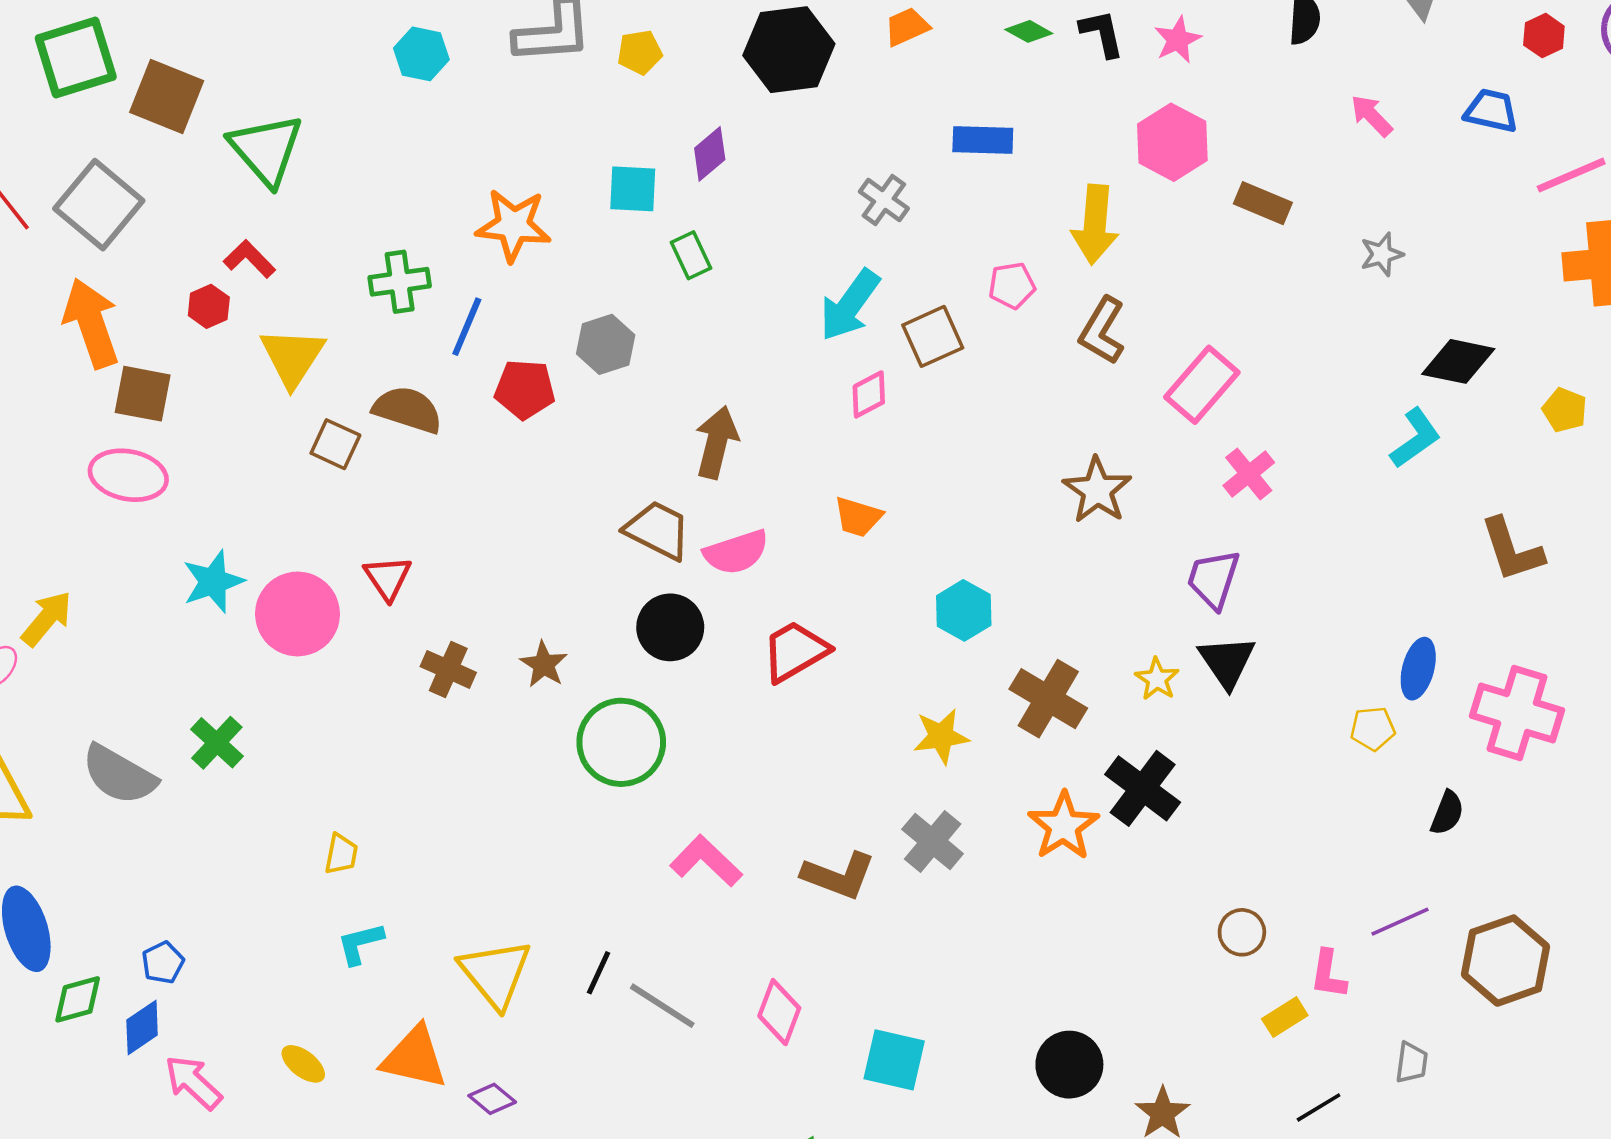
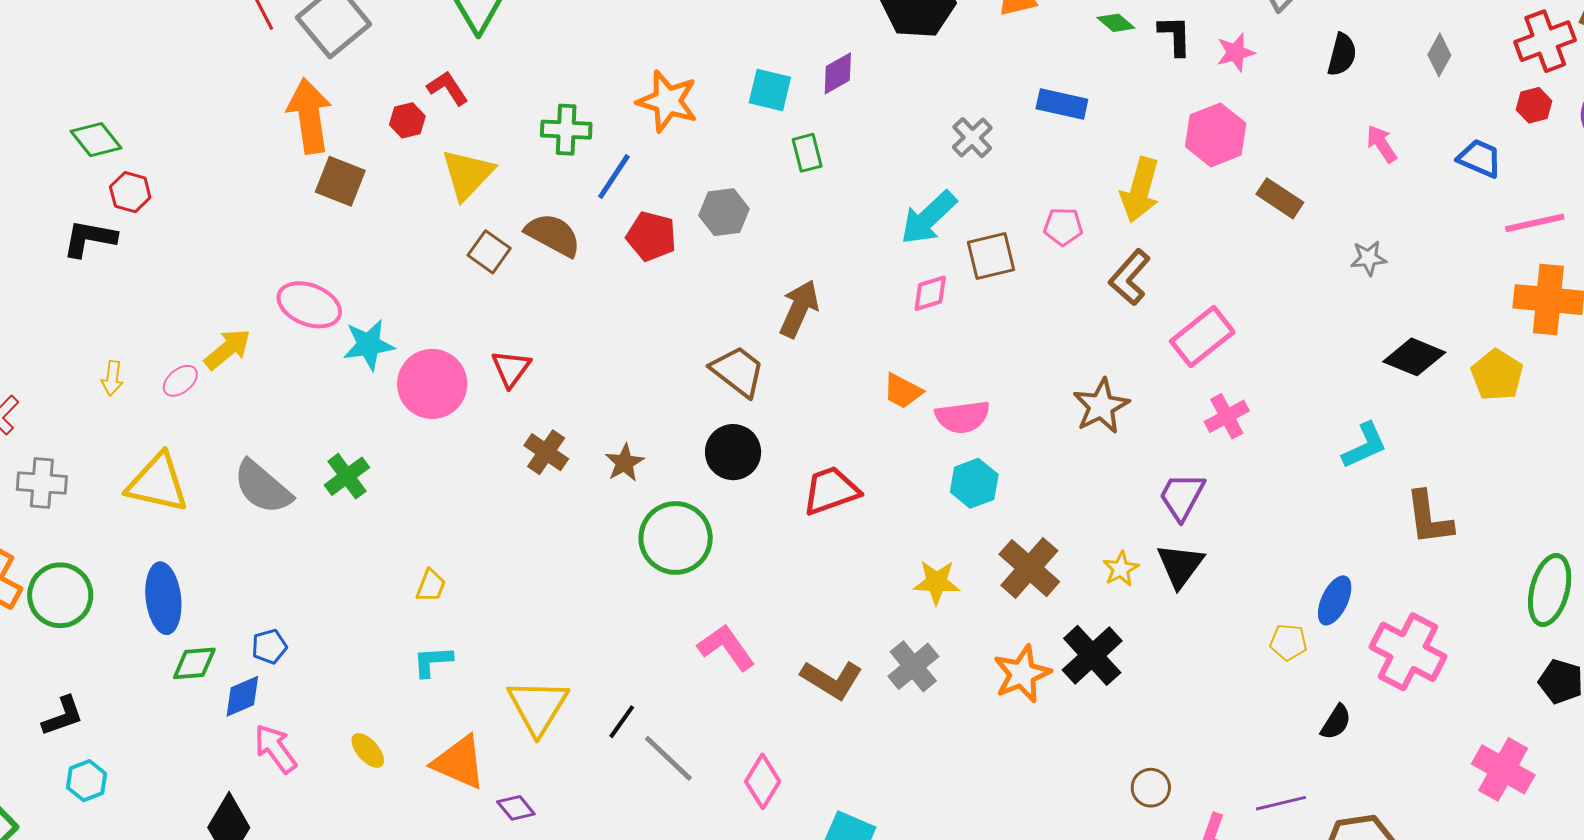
yellow pentagon: (1565, 410) -> (1497, 375), moved, size x1.4
cyan L-shape: (1415, 438) -> (1365, 446), moved
pink ellipse: (128, 475) -> (309, 305), moved
pink semicircle: (736, 552) -> (962, 417), moved

